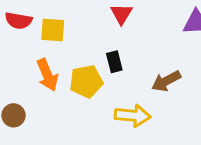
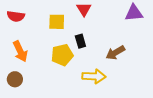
yellow square: (53, 30) -> (57, 22), moved
orange arrow: (47, 75) -> (20, 51), moved

